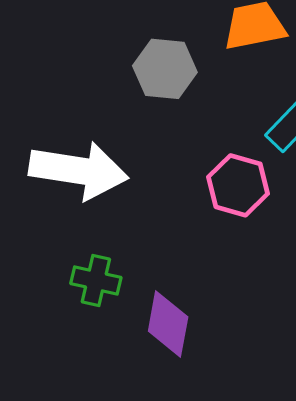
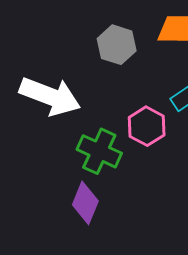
green cross: (96, 280) -> (99, 151), moved, size x1.4

